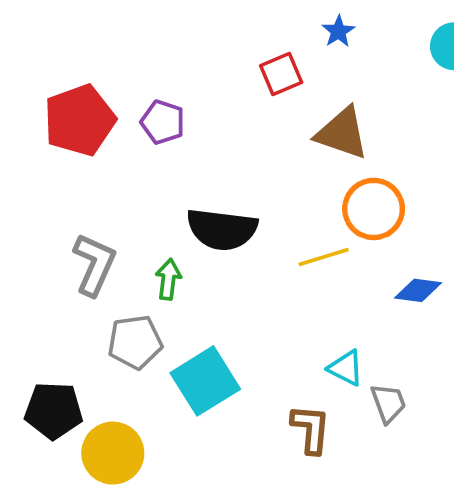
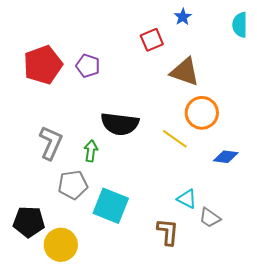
yellow line: (324, 257) -> (175, 139), turned 52
cyan square: (205, 381) -> (111, 206), turned -36
gray trapezoid: (388, 403) -> (210, 218), turned 145

